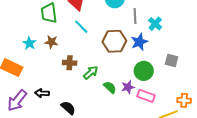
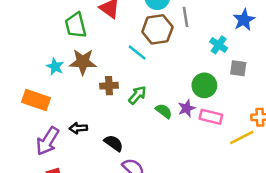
cyan cross: (155, 24) -> (219, 45), moved
cyan line: (81, 27) -> (137, 53), moved
brown hexagon: (114, 41) -> (157, 29), moved
brown star: (51, 42) -> (83, 62), size x1.5
blue star: (139, 42) -> (244, 20), moved

